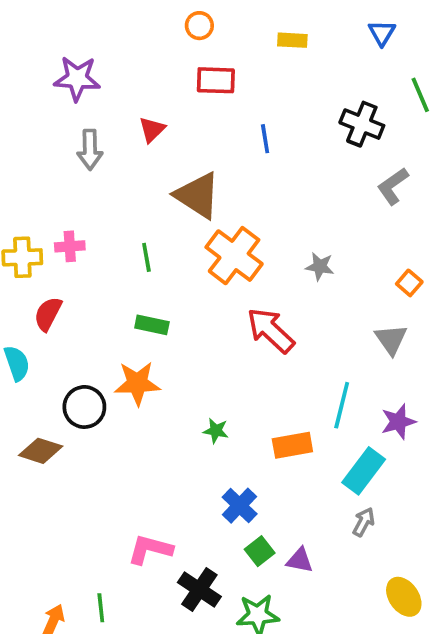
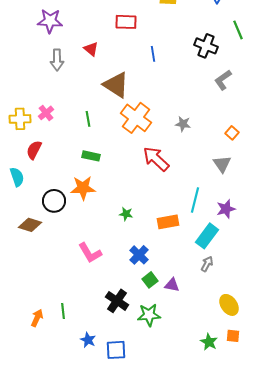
red triangle: (152, 130) -> (91, 49), turned -35
pink cross: (70, 246) -> (46, 113), turned -35
pink L-shape: (150, 549) -> (90, 253), moved, turned -135

